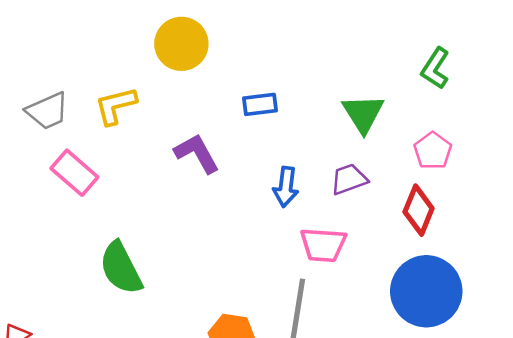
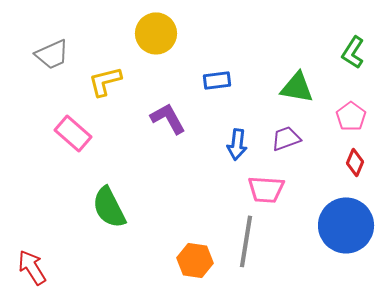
gray trapezoid: (47, 111) -> (52, 54), moved
green triangle: (363, 113) -> (297, 87), turned -48
red diamond: (419, 210) -> (355, 162), moved, size x0.7

